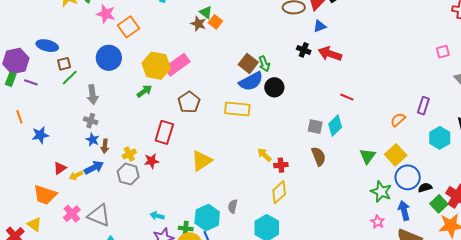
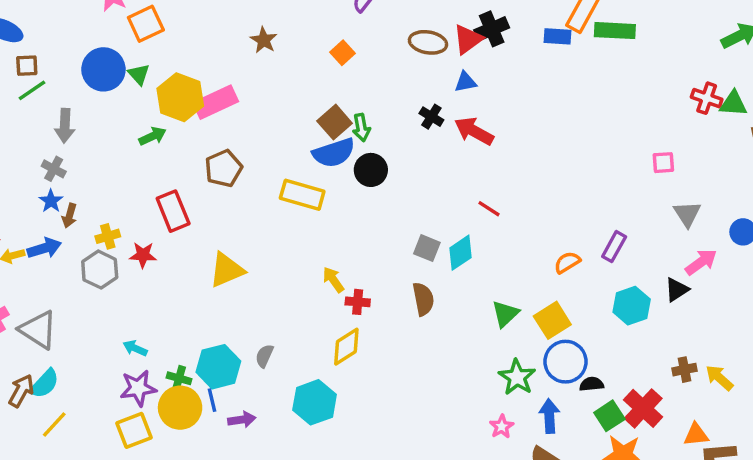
green triangle: (206, 12) -> (139, 74), moved
orange square: (215, 22) -> (342, 53), moved
red rectangle: (164, 132) -> (173, 211), turned -50

